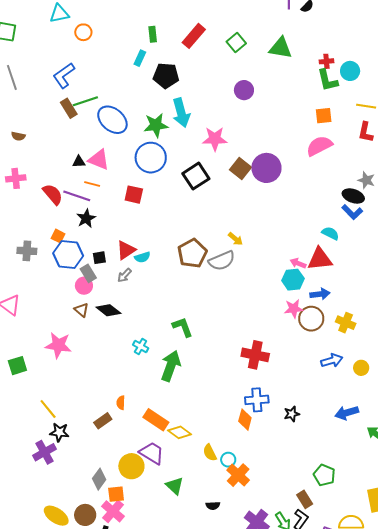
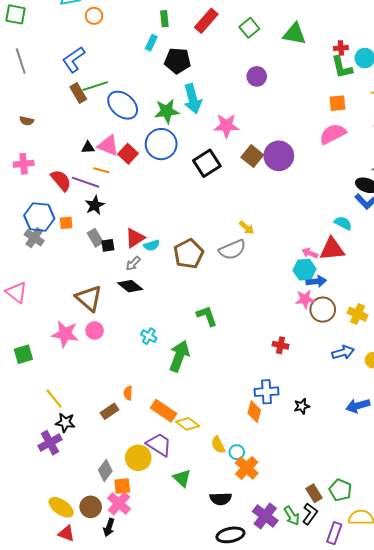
red square: (134, 195) -> (128, 154), moved, turned 30
orange square: (58, 236) -> (66, 223), turned -32
gray cross: (27, 251) -> (34, 238), turned 30
brown pentagon: (192, 253) -> (189, 254), moved
blue hexagon: (68, 254) -> (39, 217), moved
gray rectangle: (88, 273) -> (95, 238), moved
pink circle: (84, 286) -> (95, 331), moved
blue arrow: (320, 294) -> (316, 281), moved
brown triangle: (81, 310) -> (89, 298), size x1.8
black diamond: (108, 310) -> (130, 286), moved
green L-shape: (183, 327) -> (207, 316), moved
red cross: (255, 355) -> (281, 345), moved, size x0.6
green pentagon: (324, 475) -> (340, 490), moved
black semicircle: (213, 506) -> (221, 499), size x1.5

